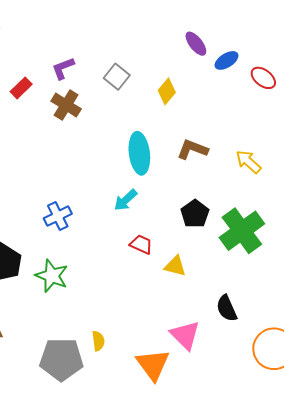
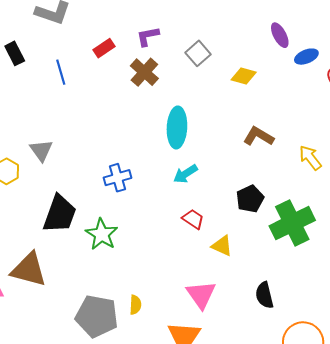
yellow diamond: (167, 91) -> (244, 76), turned 55
cyan ellipse: (139, 153) -> (177, 127), moved
pink triangle: (185, 335) -> (201, 295), moved

